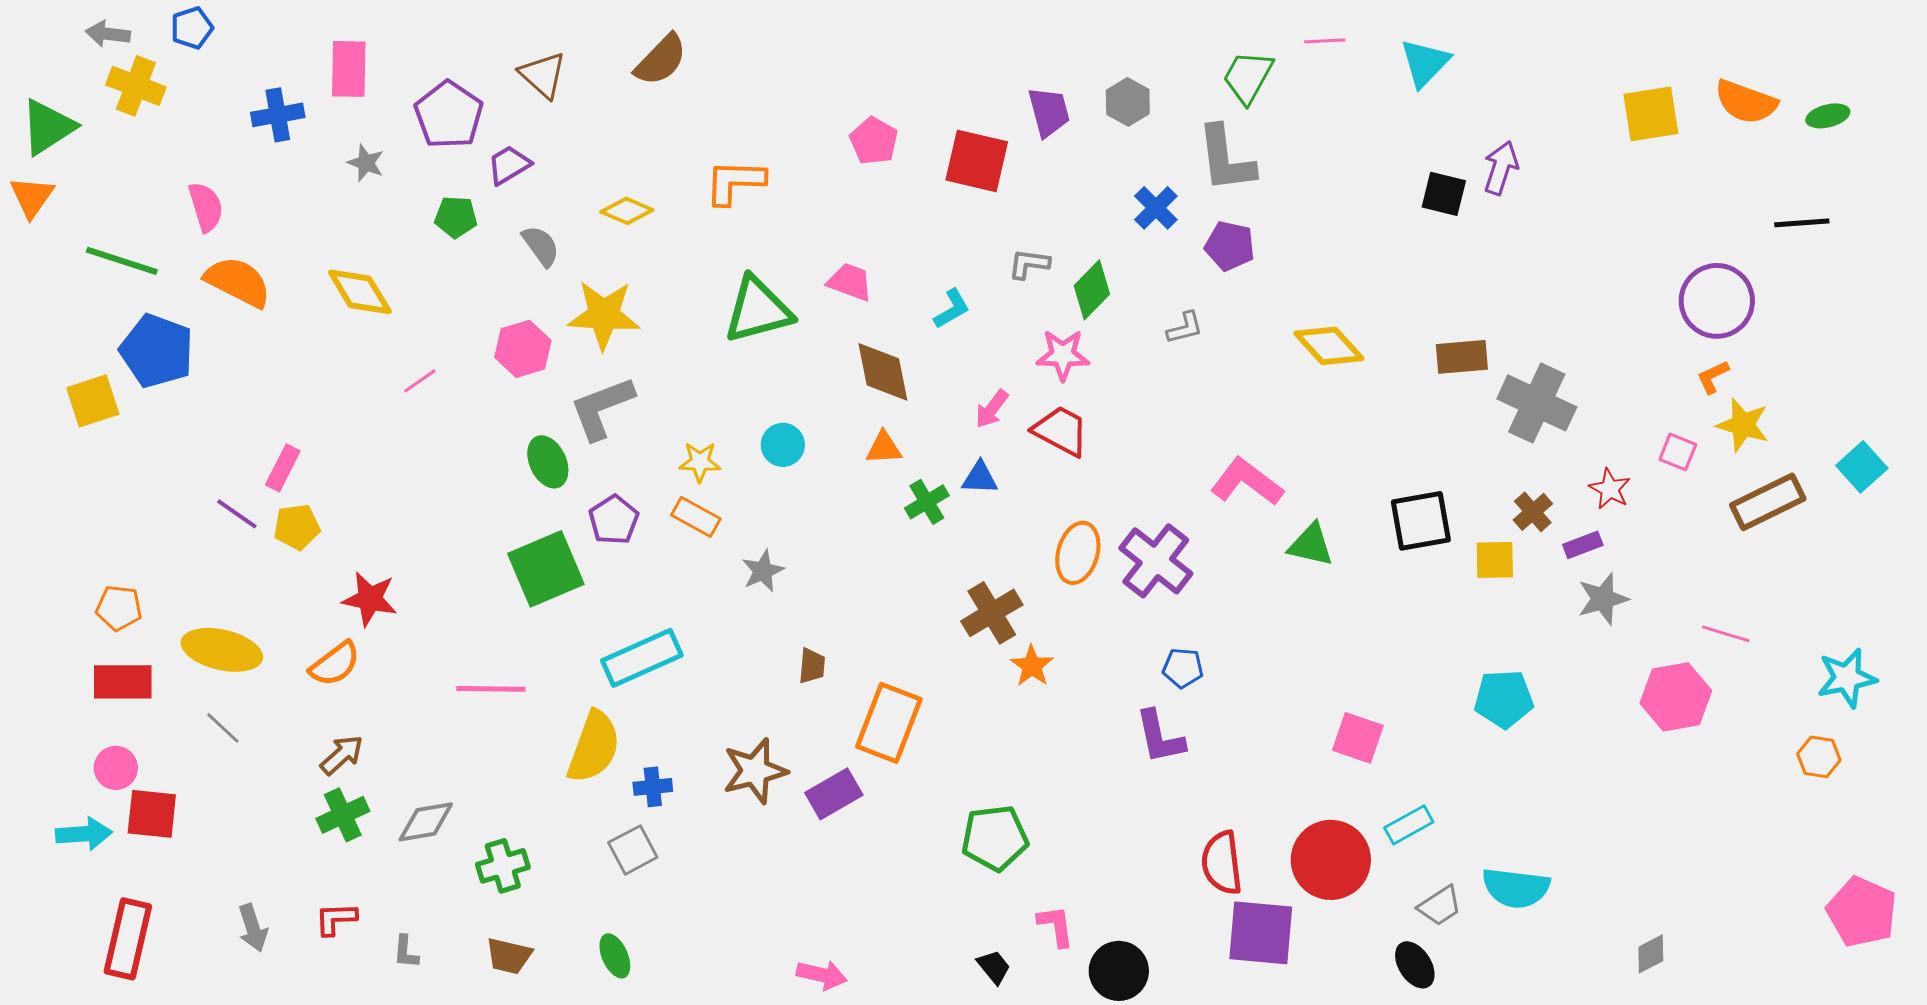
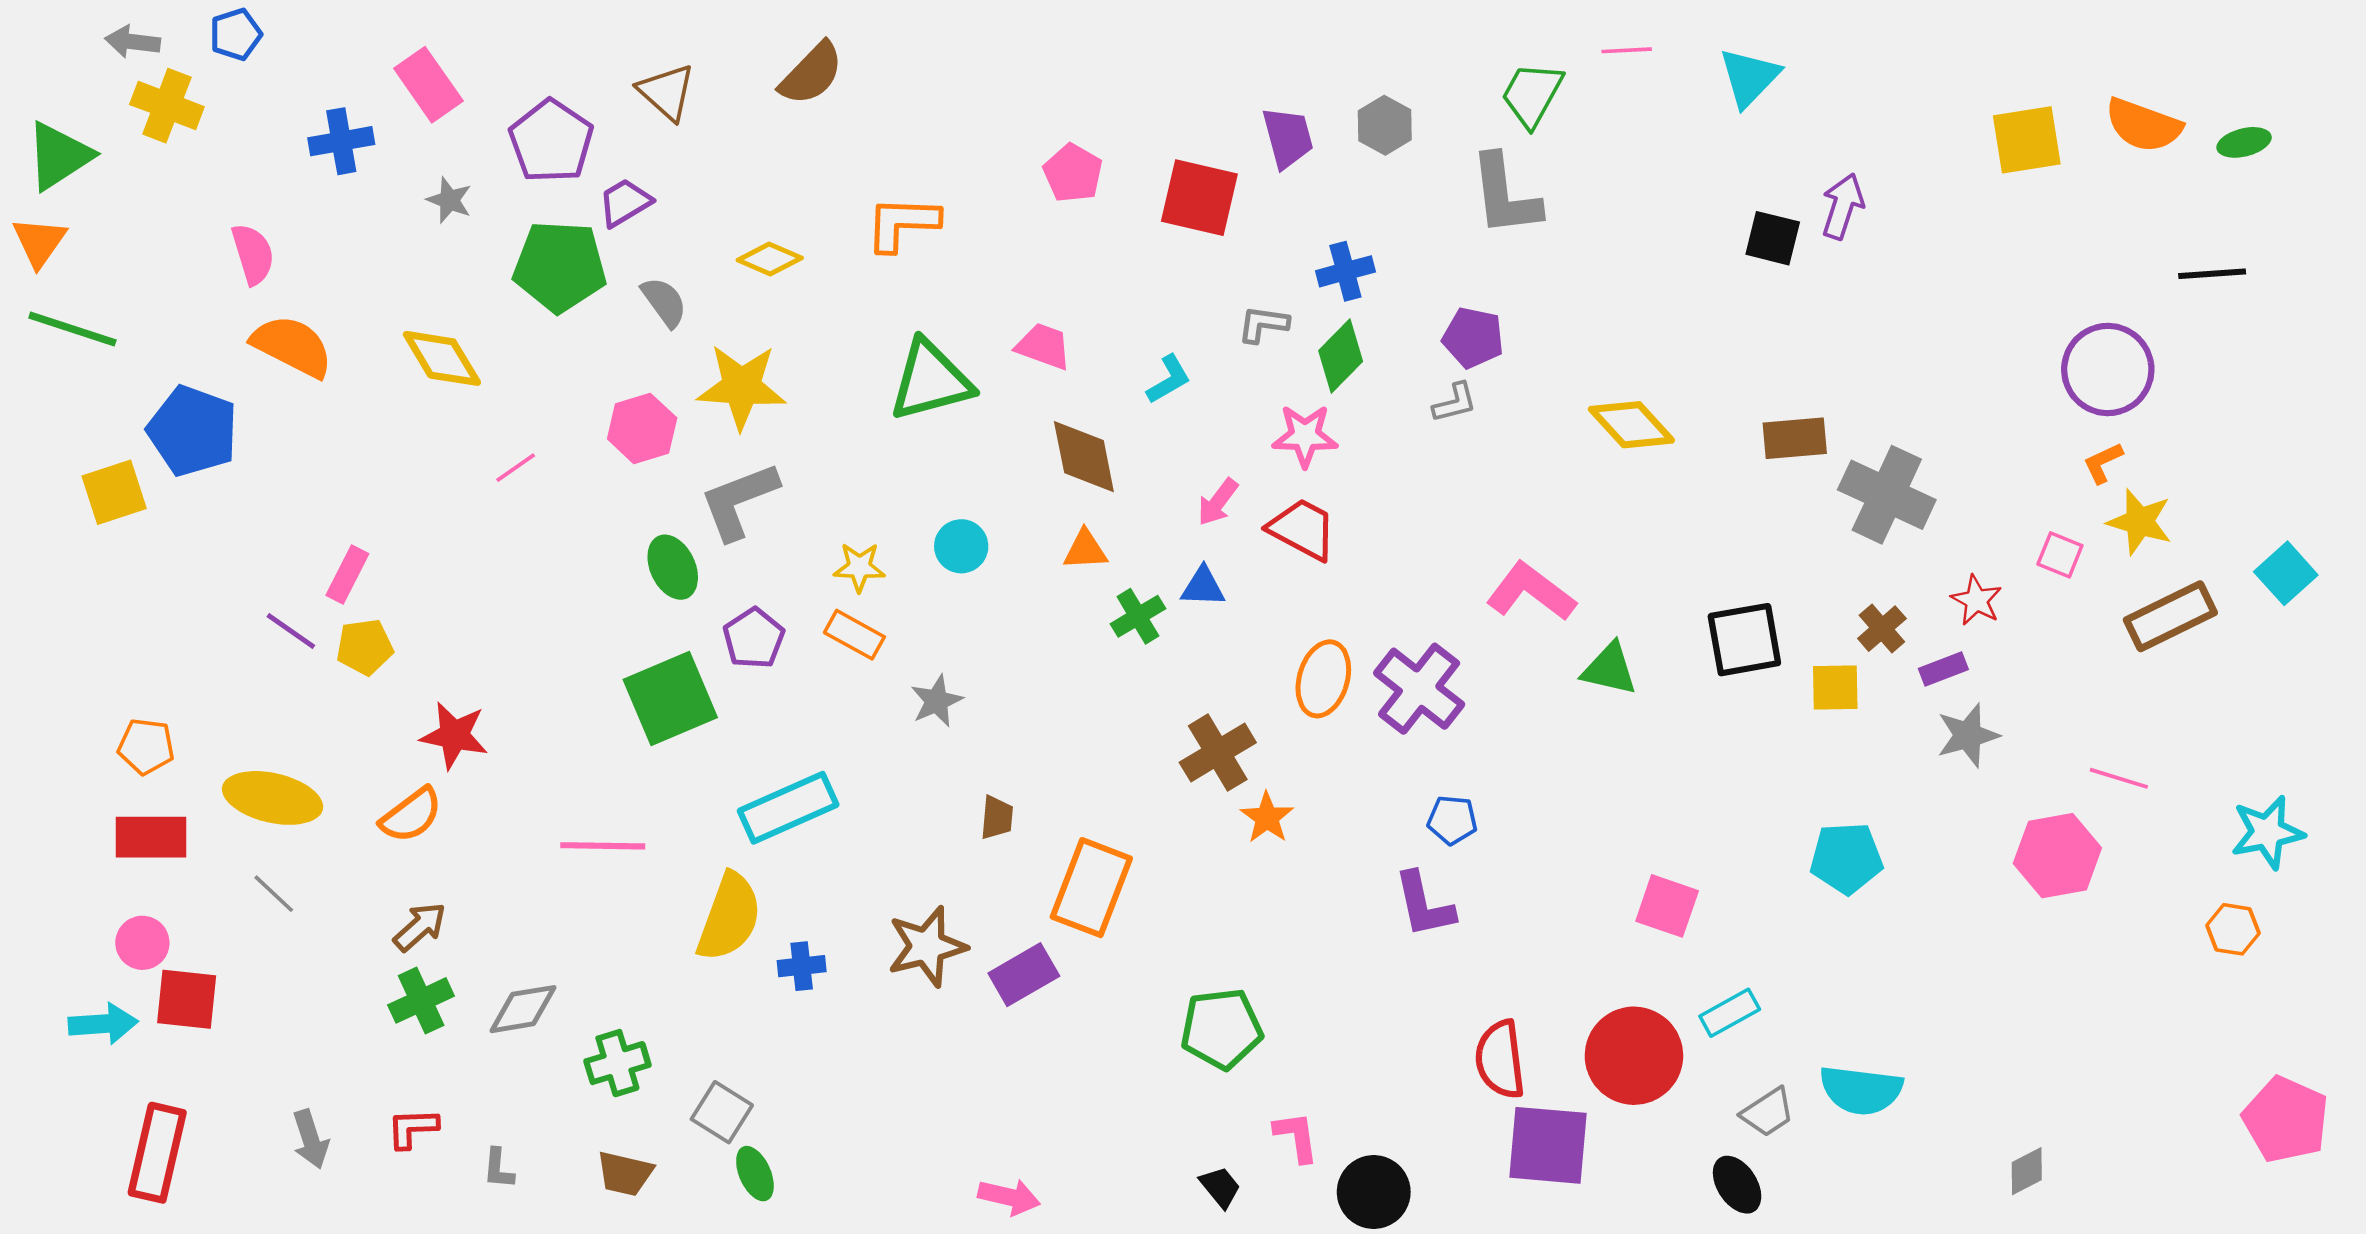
pink rectangle: (349, 69) -> (428, 85), turned -36
blue cross: (1156, 208) -> (1345, 271), moved, turned 30
green pentagon: (456, 217) -> (560, 266), size x1.8
purple pentagon: (1230, 246) -> (1473, 338), moved
green line: (122, 261) -> (72, 329), moved
gray square: (633, 850) -> (722, 1112), moved, turned -30

